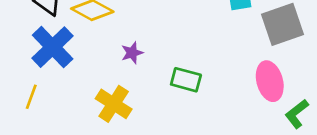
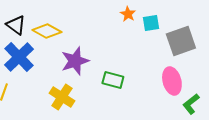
purple star: (132, 53) -> (75, 61), size x1.8

